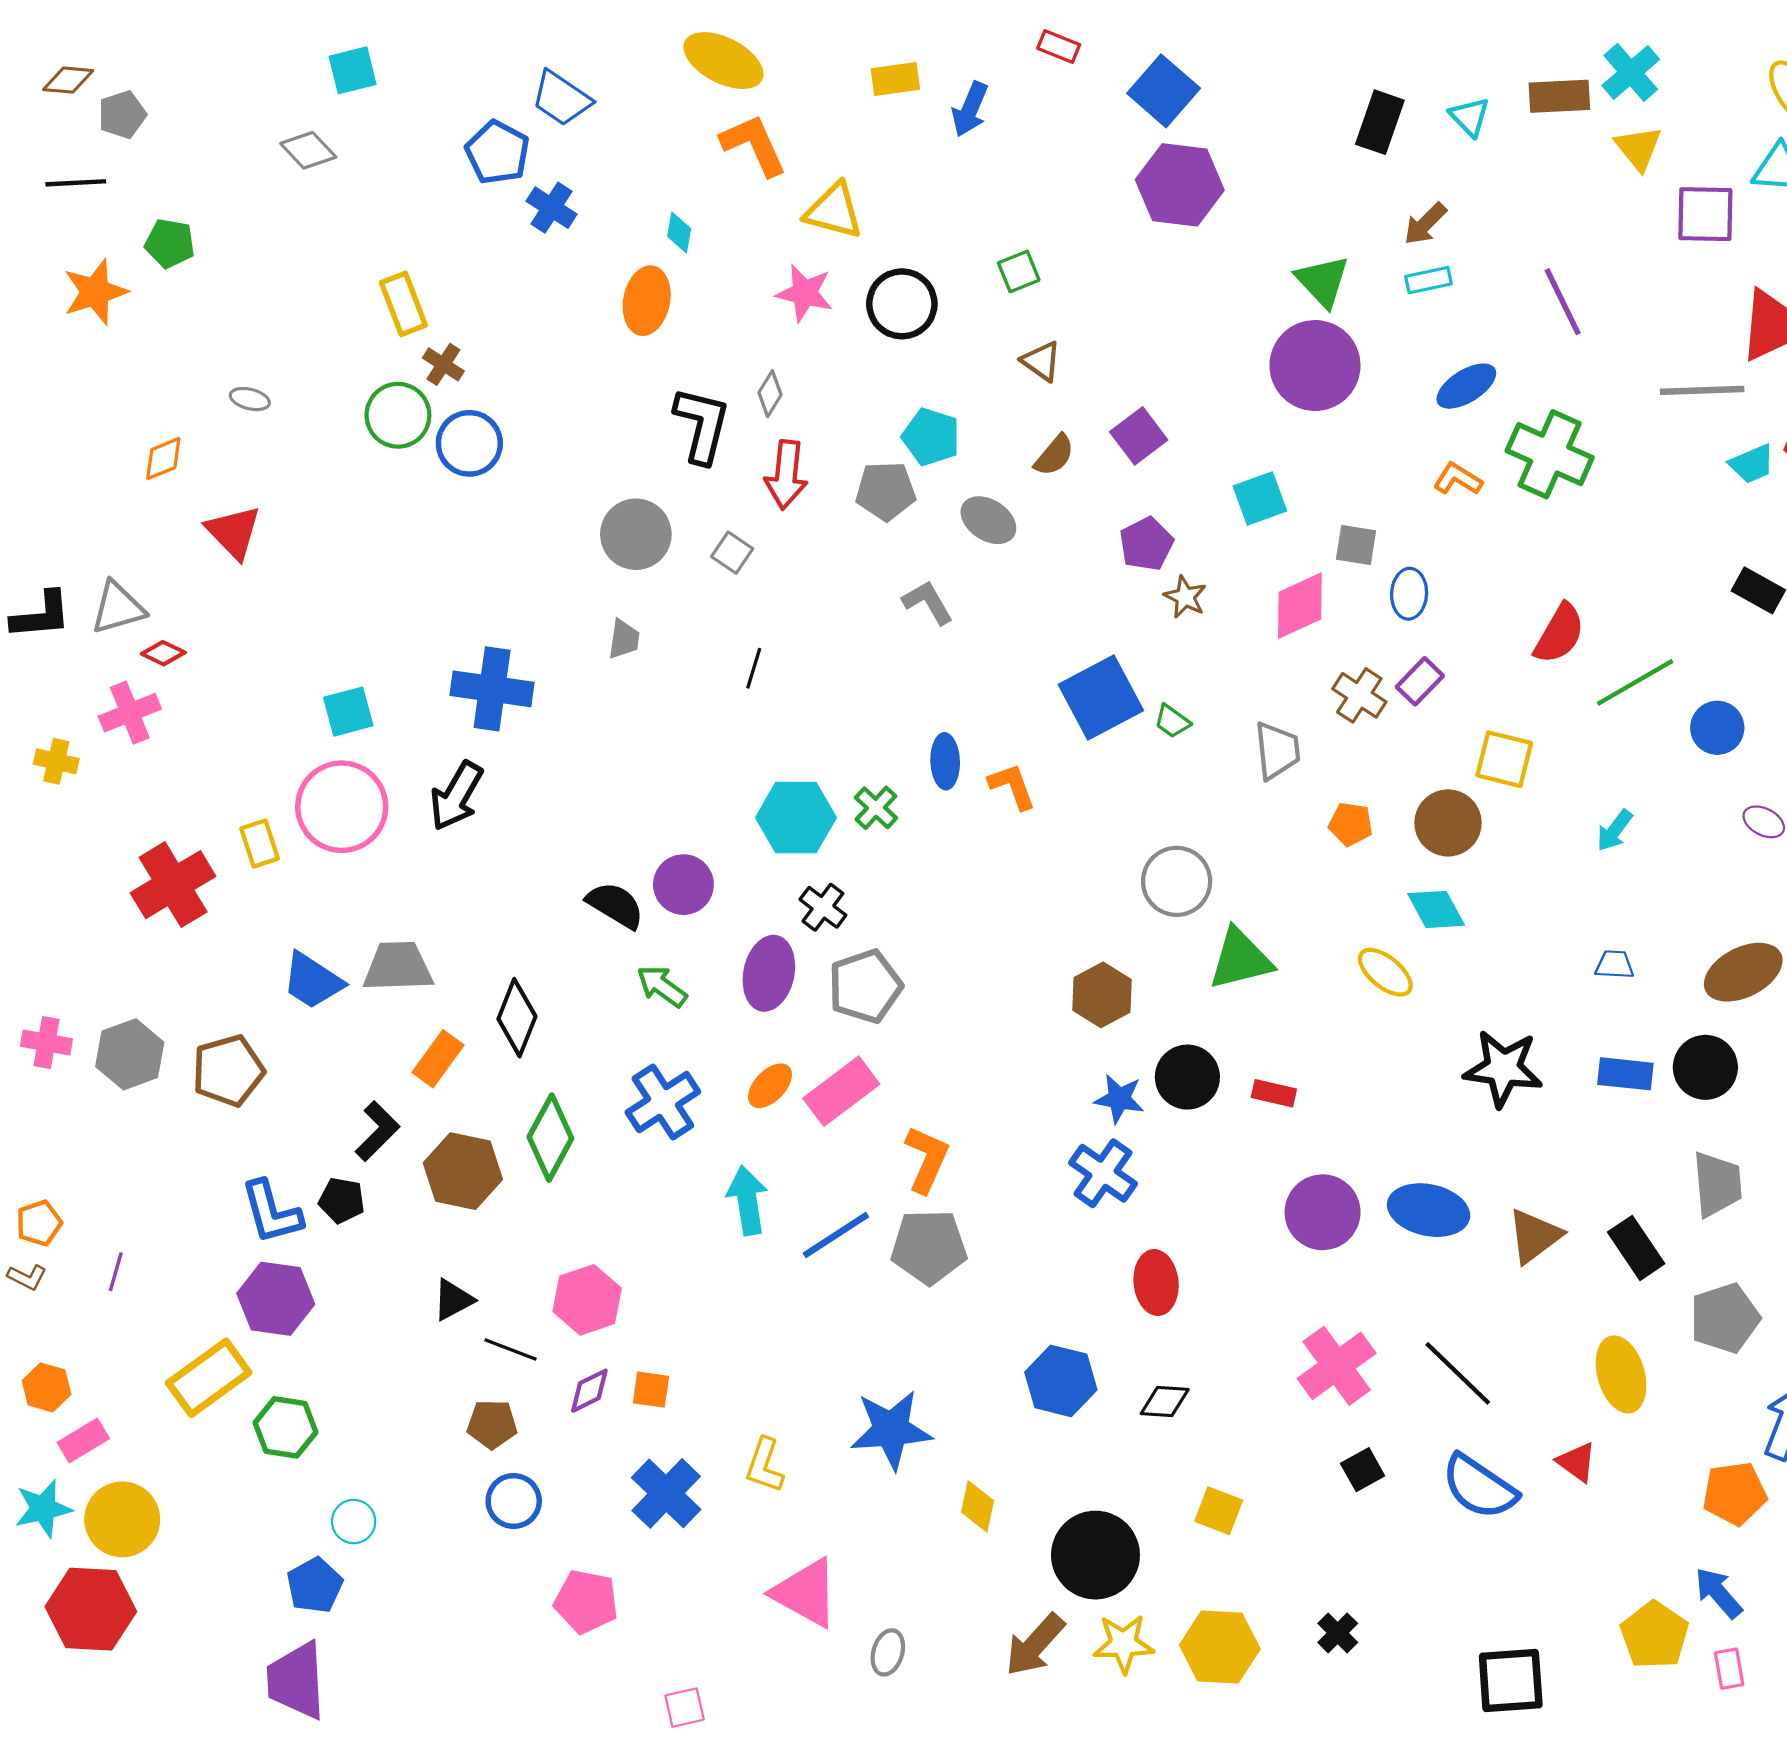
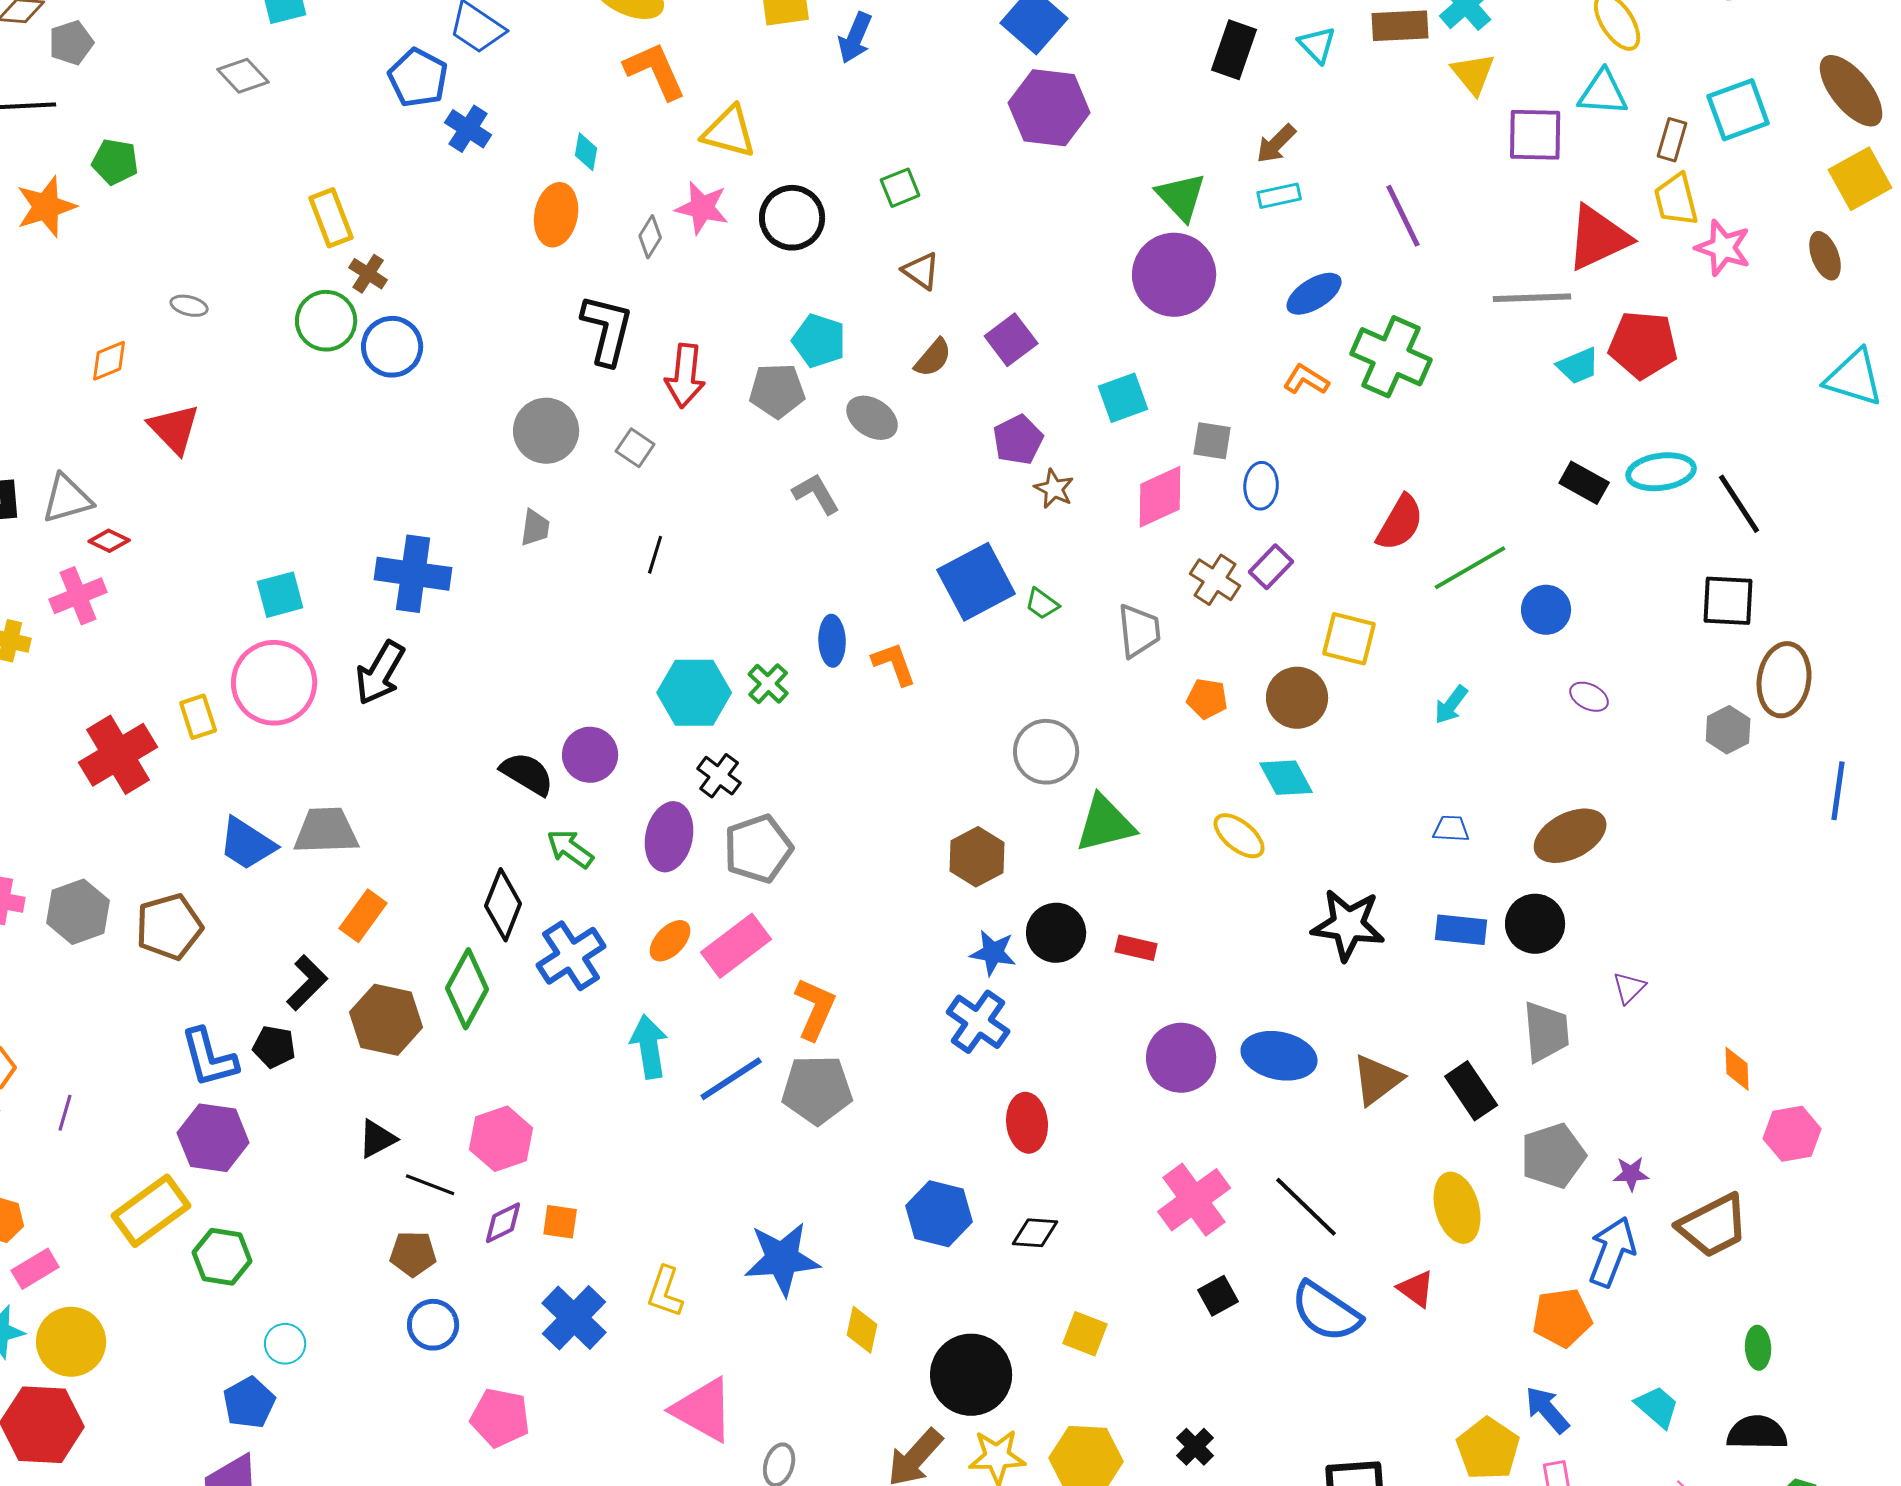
gray diamond: (770, 394) -> (650, 237), moved
black diamond: (517, 1018) -> (503, 905), moved

